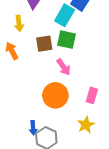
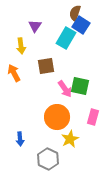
green square: (67, 40) -> (80, 86), moved
yellow star: (86, 125) -> (70, 139), moved
blue arrow: (33, 128) -> (20, 139), moved

